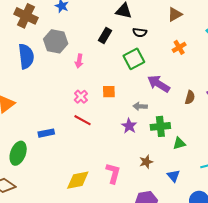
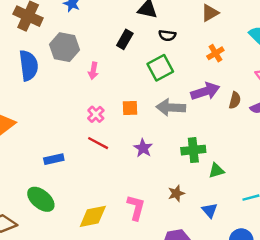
purple arrow: (159, 84) -> (205, 91), moved, turned 130
brown semicircle: (190, 97) -> (235, 100), moved
gray arrow: (140, 106) -> (171, 107), moved, size x1.6
purple star: (129, 126) -> (143, 148), moved
green ellipse: (18, 153) -> (41, 199), moved, turned -70

